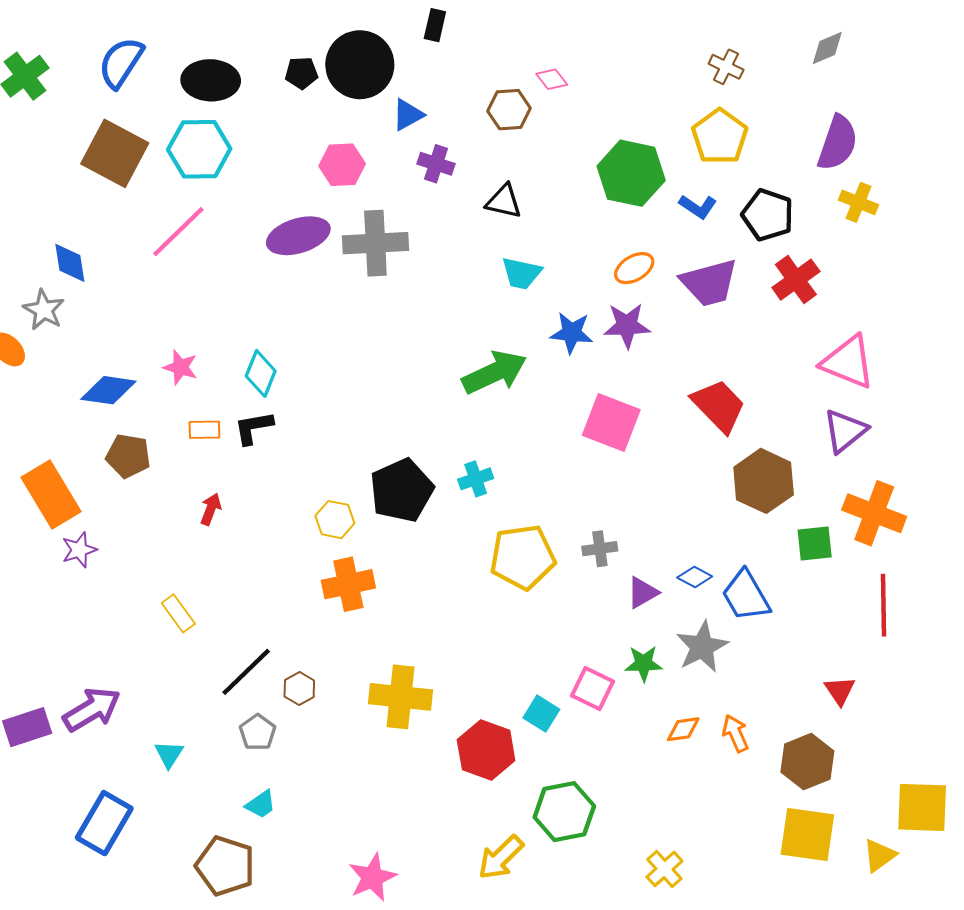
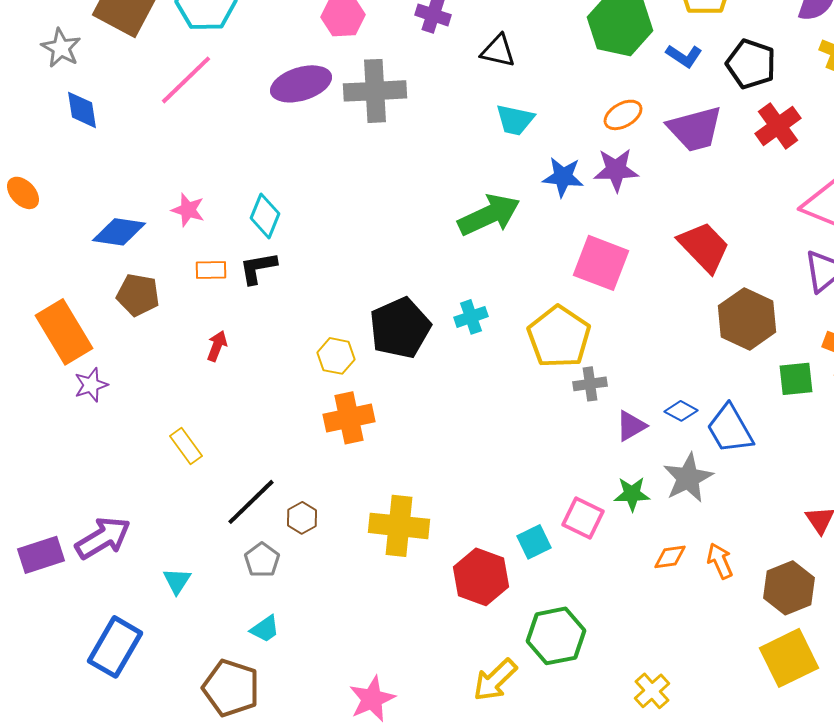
gray star: (44, 310) -> (61, 48), moved
yellow pentagon: (523, 557) -> (559, 337), moved, turned -30
cyan square: (541, 714) -> (534, 542), turned 32
yellow square: (807, 835) -> (789, 658), turned -34

